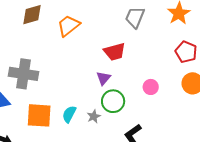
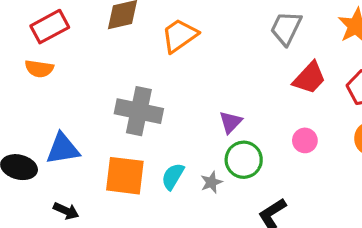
red trapezoid: (115, 52) -> (310, 78), moved, turned -35
gray cross: (23, 74) -> (139, 111), moved

